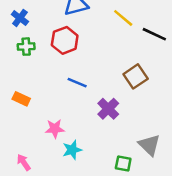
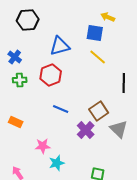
black line: (154, 34) -> (124, 83), moved, turned 66
brown square: (136, 76) -> (99, 111), moved
gray triangle: (149, 145) -> (119, 129), moved

